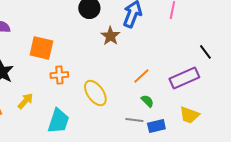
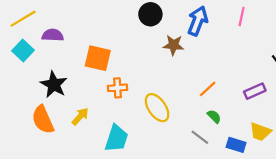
brown star: (110, 36) -> (174, 45), turned -30
purple rectangle: (184, 78) -> (255, 91), size x0.7
gray line: (134, 120) -> (200, 137), turned 30
blue rectangle: (156, 126) -> (236, 145), moved, turned 30

